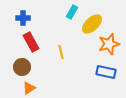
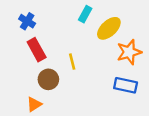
blue cross: (23, 18) -> (27, 21), turned 32
brown circle: (22, 67) -> (48, 79), moved

